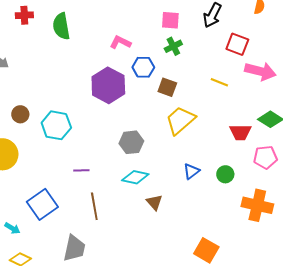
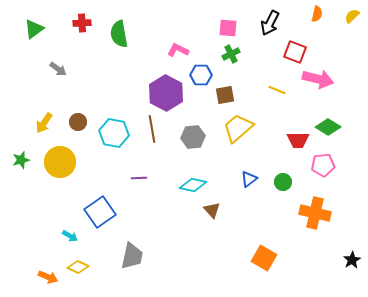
brown square: (167, 87) -> (225, 95), turned -30
gray hexagon: (131, 142) -> (193, 137), moved
brown line: (94, 206) -> (152, 129), moved

